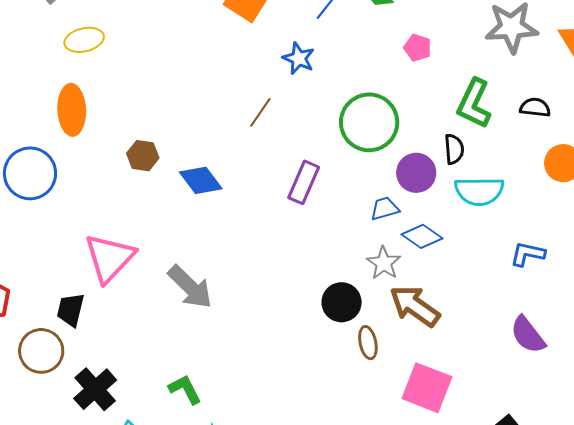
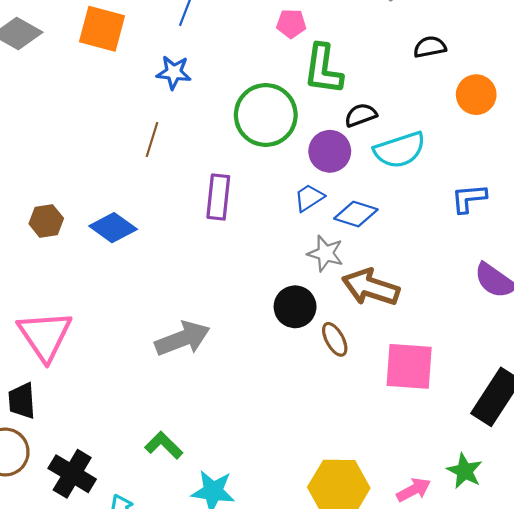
green L-shape: (474, 103) -> (323, 69), moved
black semicircle: (454, 149) -> (361, 115), turned -88
gray arrow: (190, 287) -> (182, 339), moved, turned -48

